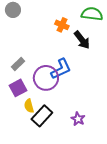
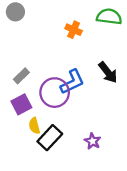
black arrow: (82, 40) -> (108, 72), moved

